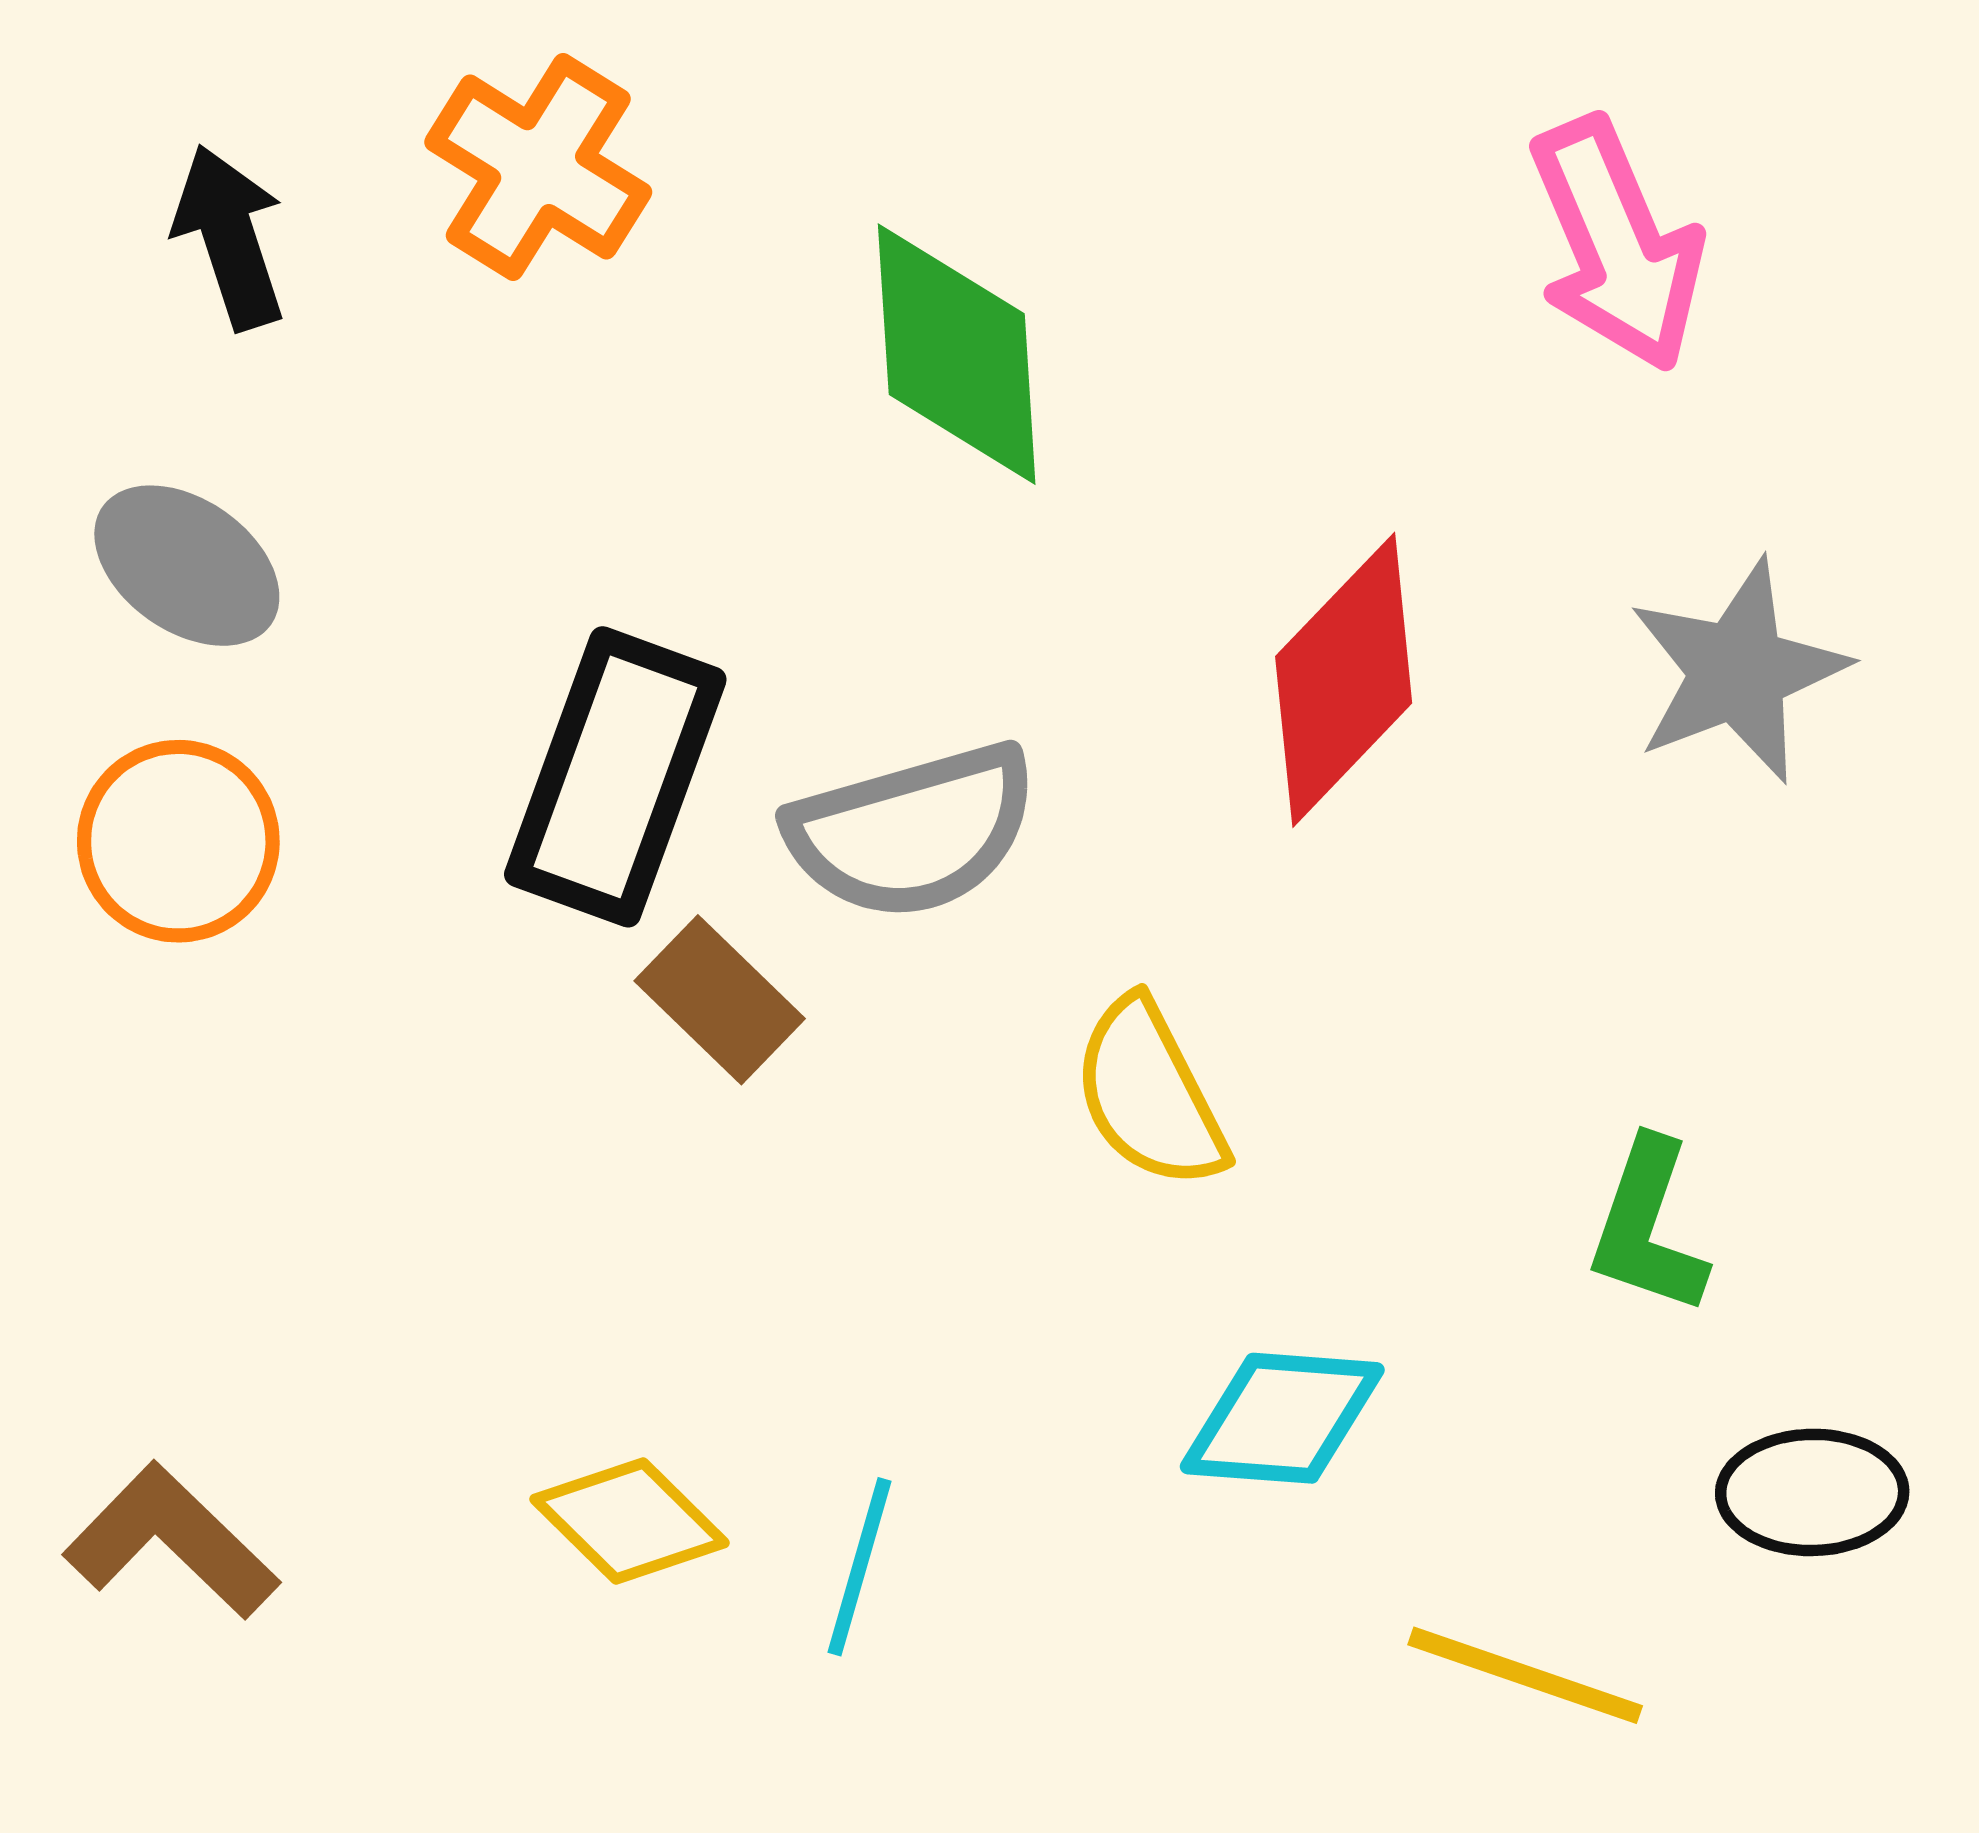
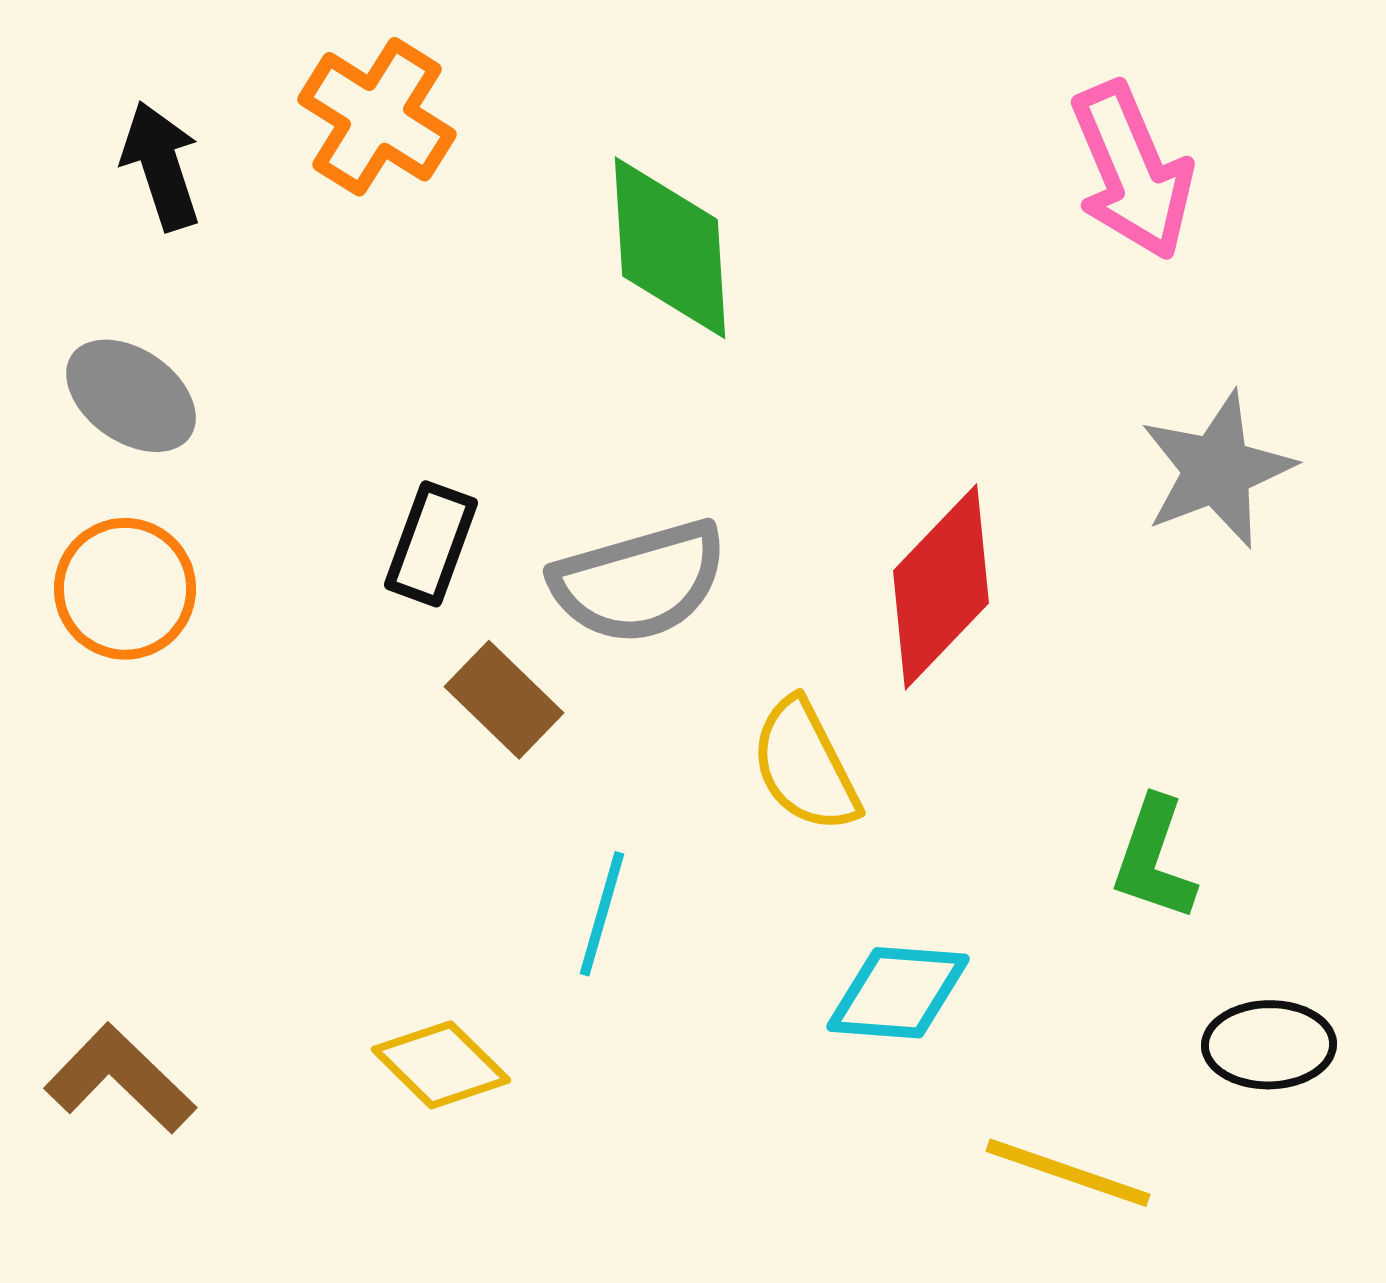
red diamond: (1344, 680) -> (941, 587), moved
black rectangle: (615, 777) -> (431, 544), size x0.6
cyan line: (860, 1567) -> (602, 914), moved

